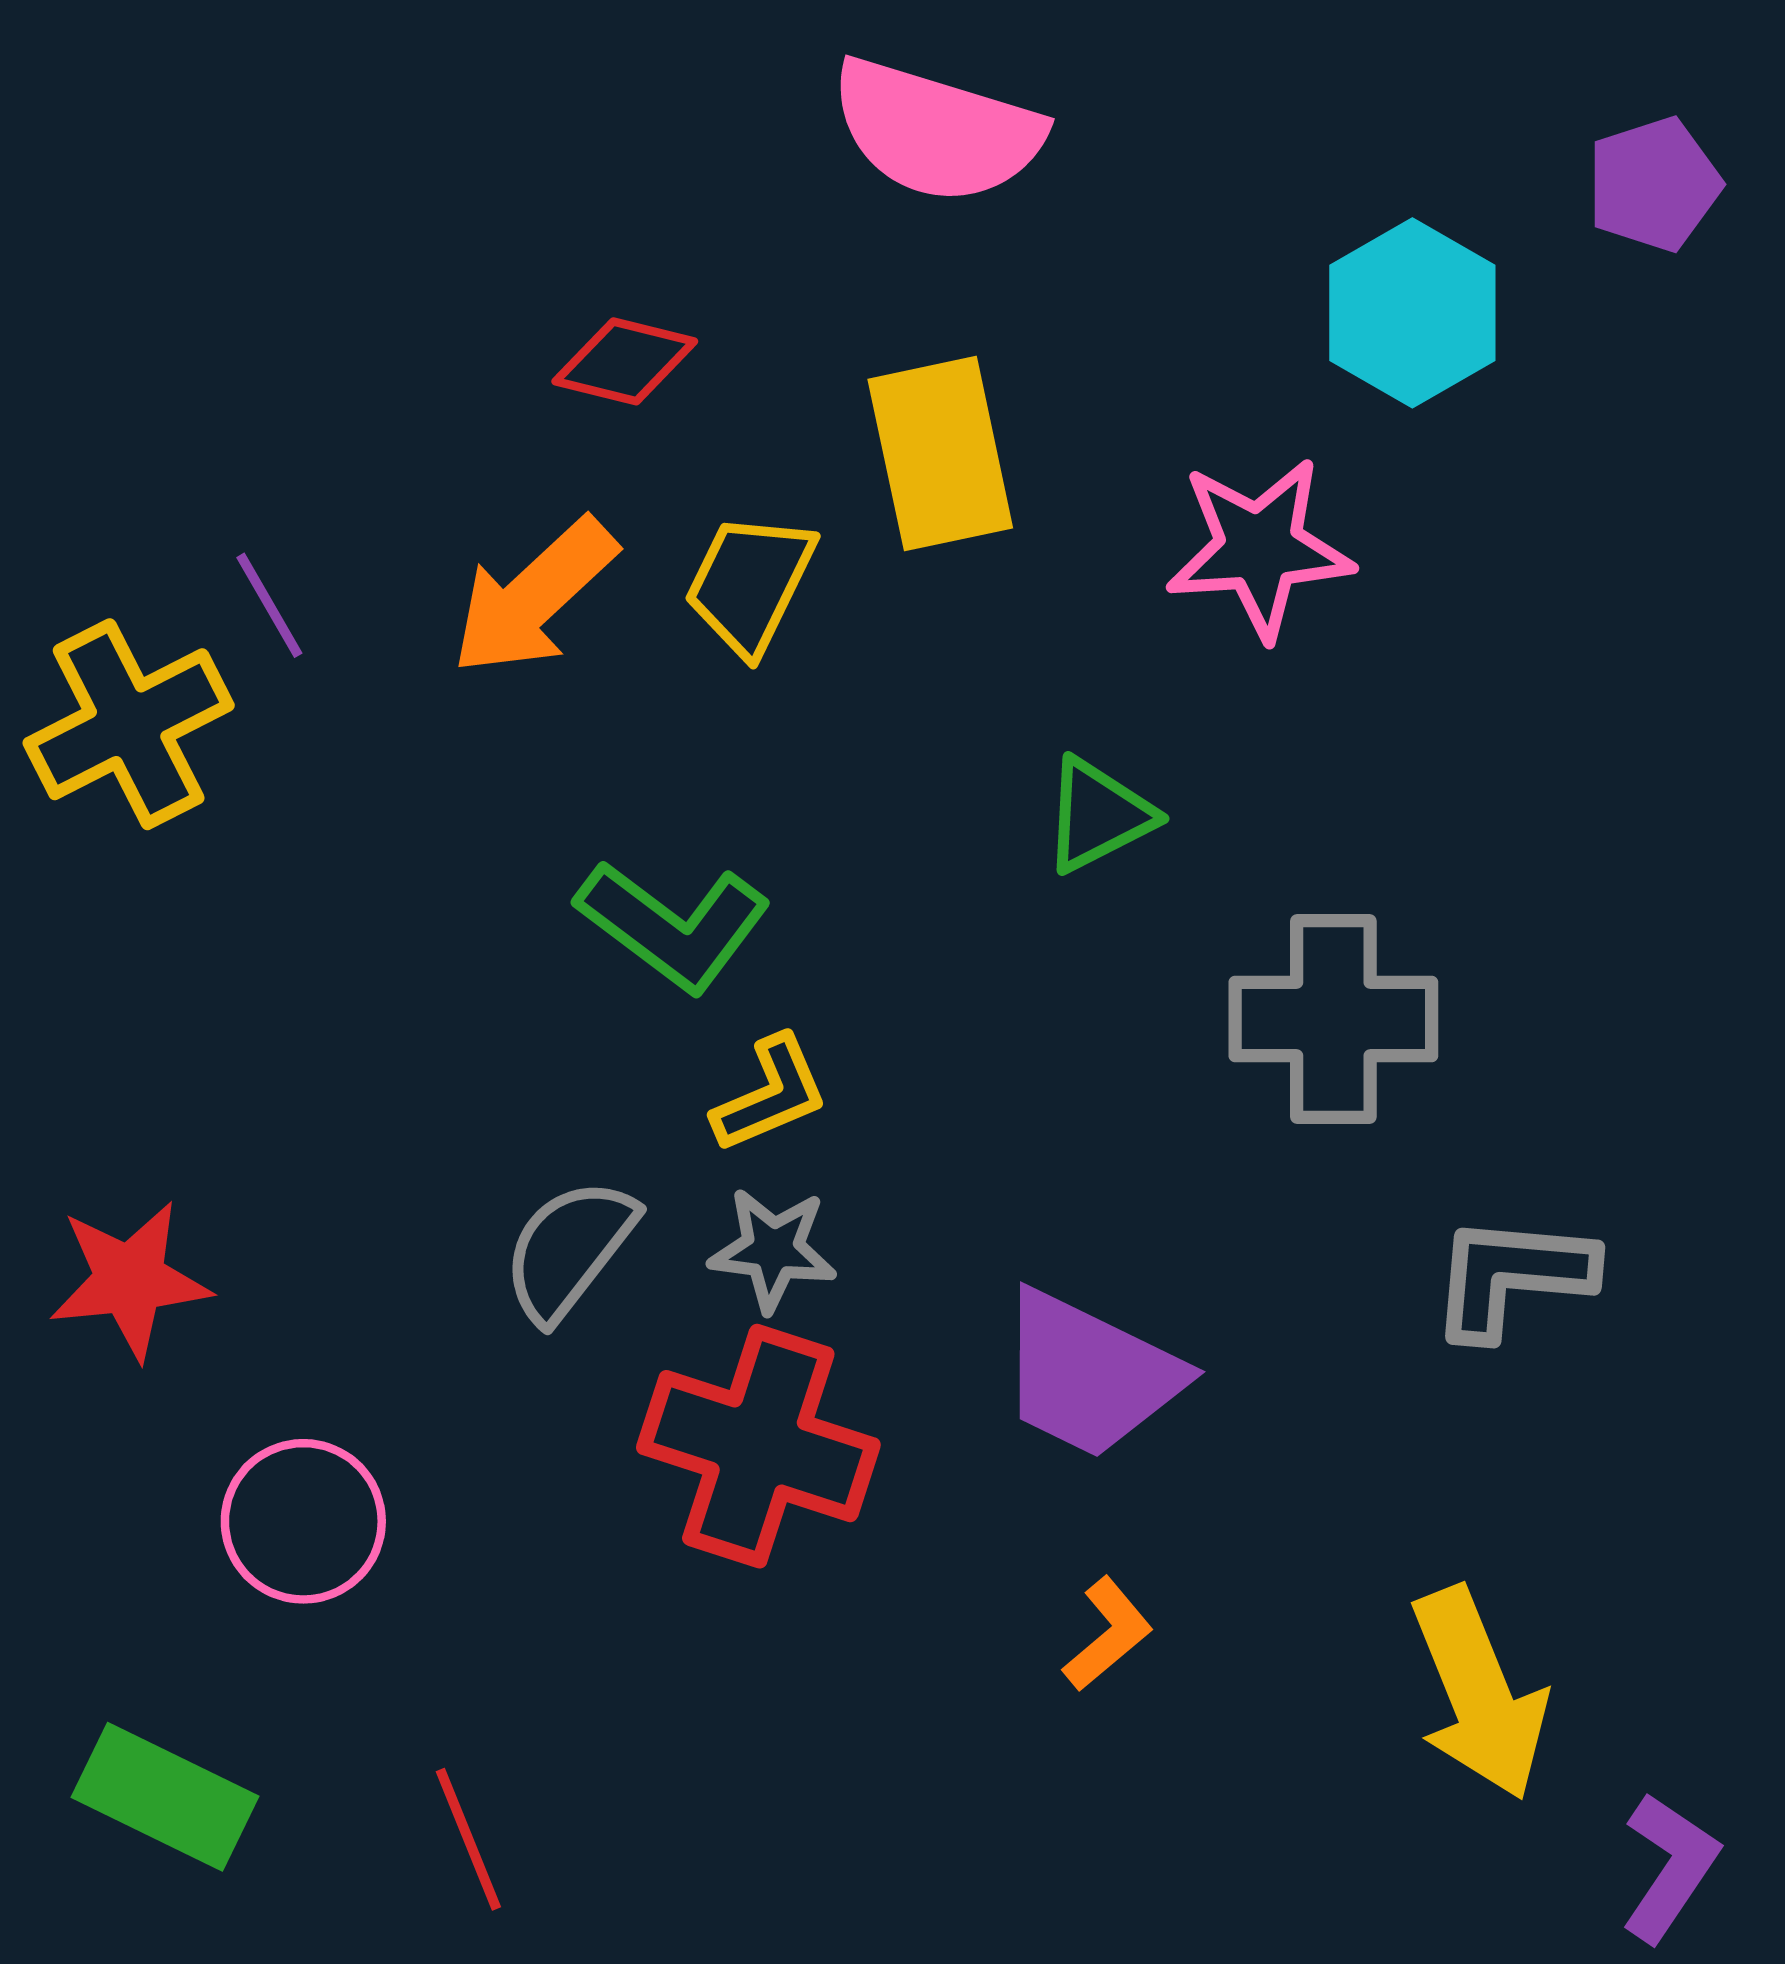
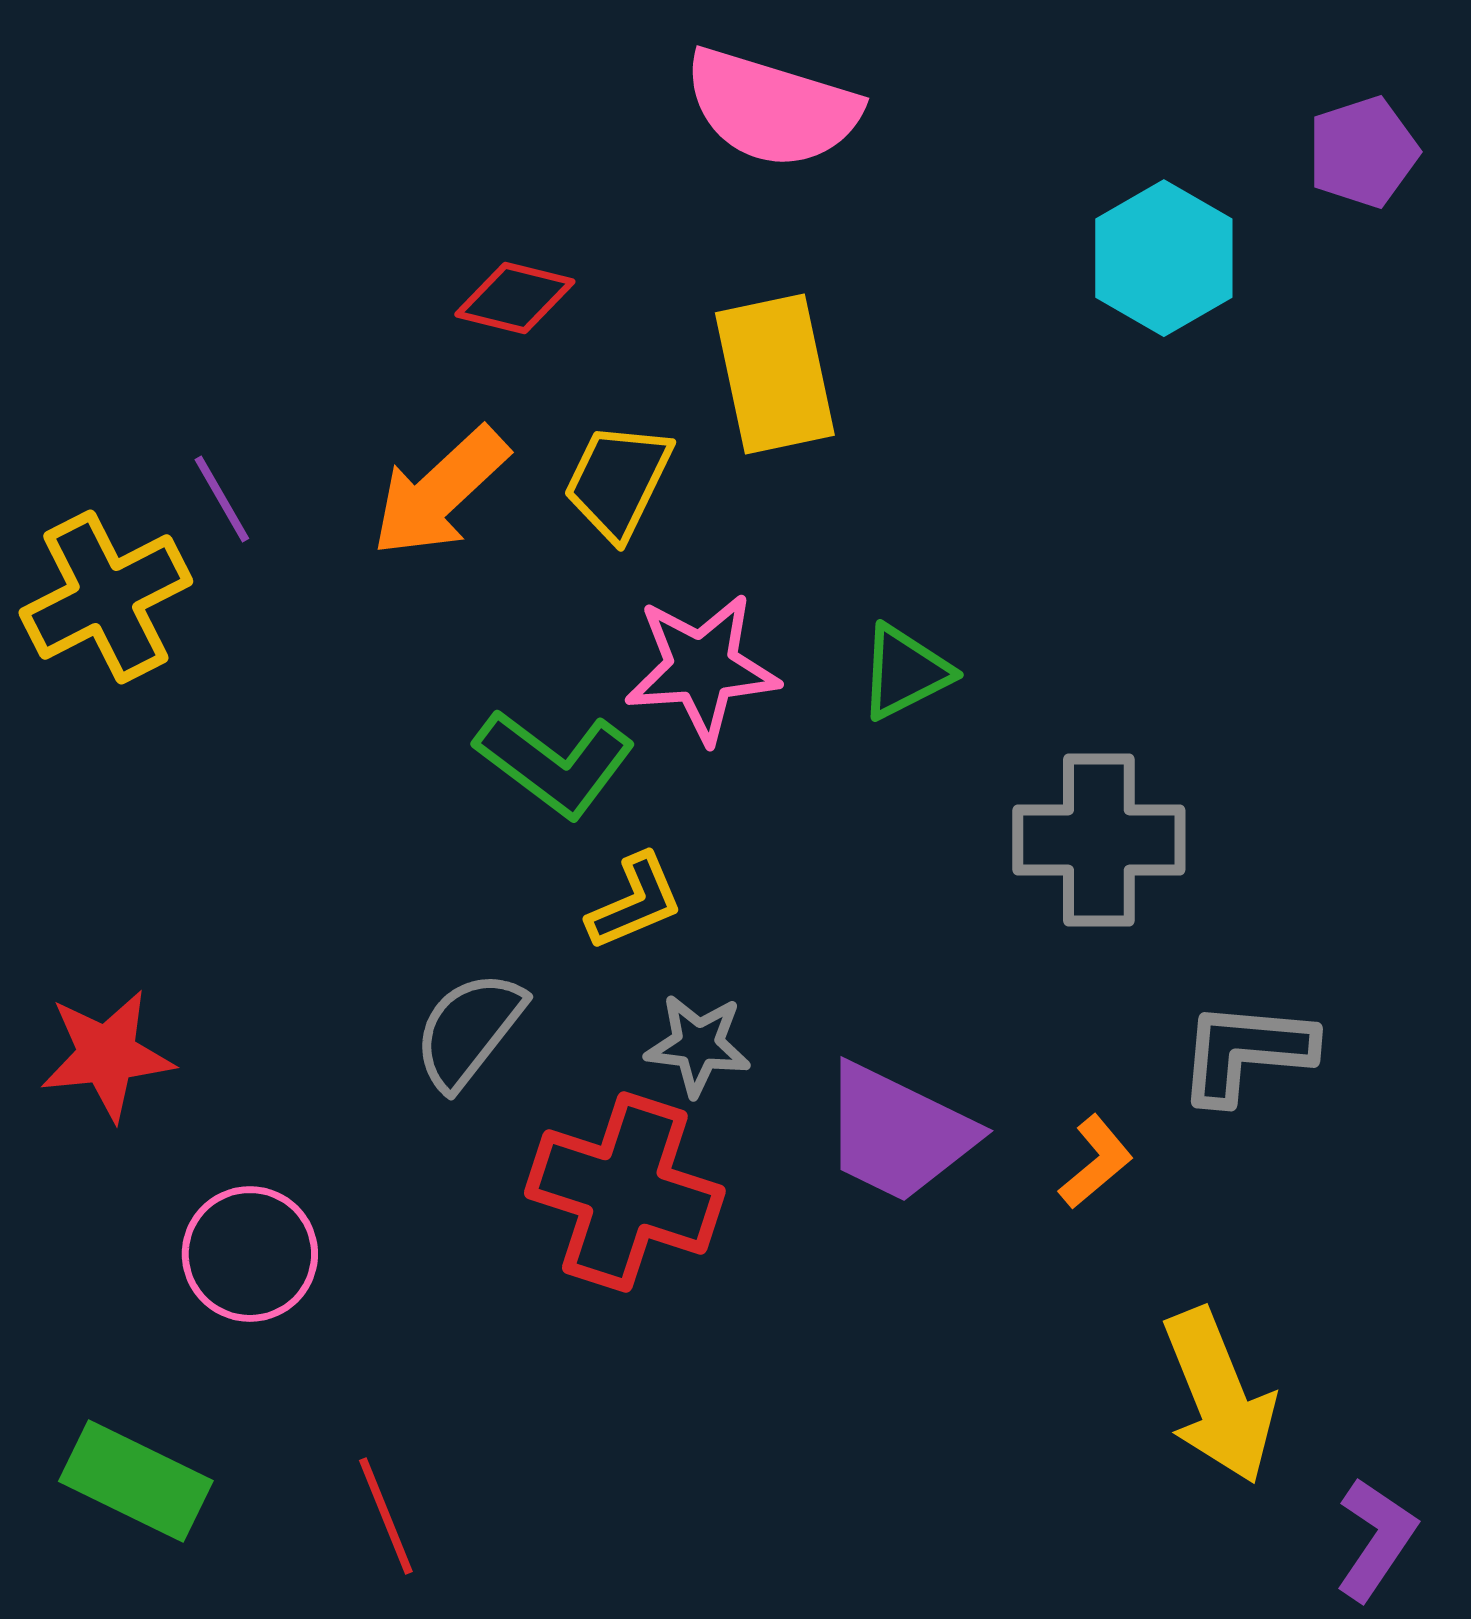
pink star: (1259, 548) -> (702, 668), moved
gray star: (773, 1250) -> (698, 1045), moved
orange L-shape: (1108, 1634) -> (1096, 1162), moved

